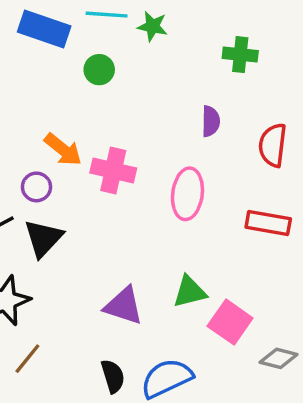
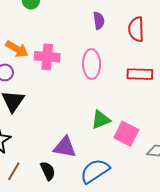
purple triangle: (124, 306) -> (65, 147), moved
black semicircle: (113, 376) -> (48, 171), moved

